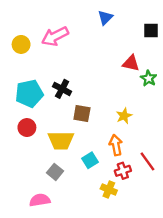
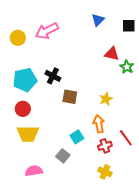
blue triangle: (105, 18) -> (98, 20), moved
yellow trapezoid: (61, 140) -> (28, 134), moved
gray square: (55, 172) -> (63, 156), moved
yellow cross: (109, 190) -> (105, 172), moved

